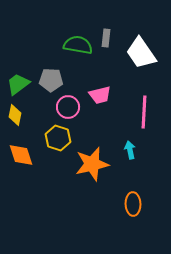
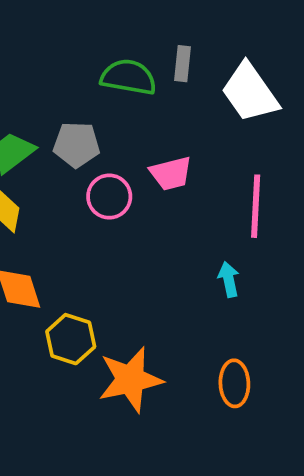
yellow hexagon: (58, 138) -> (71, 339), moved
orange star: (92, 164) -> (130, 380), moved

